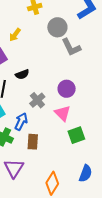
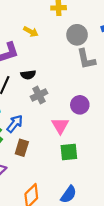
yellow arrow: (15, 35) -> (31, 32), turned -112
purple circle: (67, 89) -> (80, 105), moved
gray cross: (37, 100) -> (39, 95), moved

